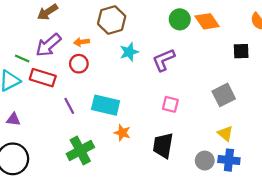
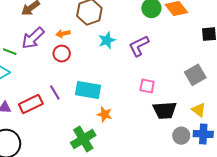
red rectangle: (43, 78) -> (31, 104), moved, turned -40
black trapezoid: (163, 145) -> (165, 110), moved, turned -100
green cross: (80, 151) -> (83, 139), moved

